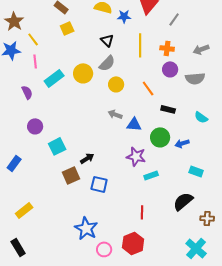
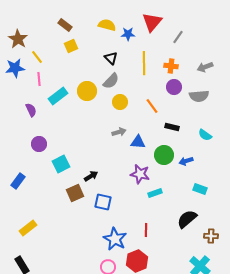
gray arrow: (115, 114) -> (119, 132), turned 144
blue star: (86, 228) -> (115, 239), moved

